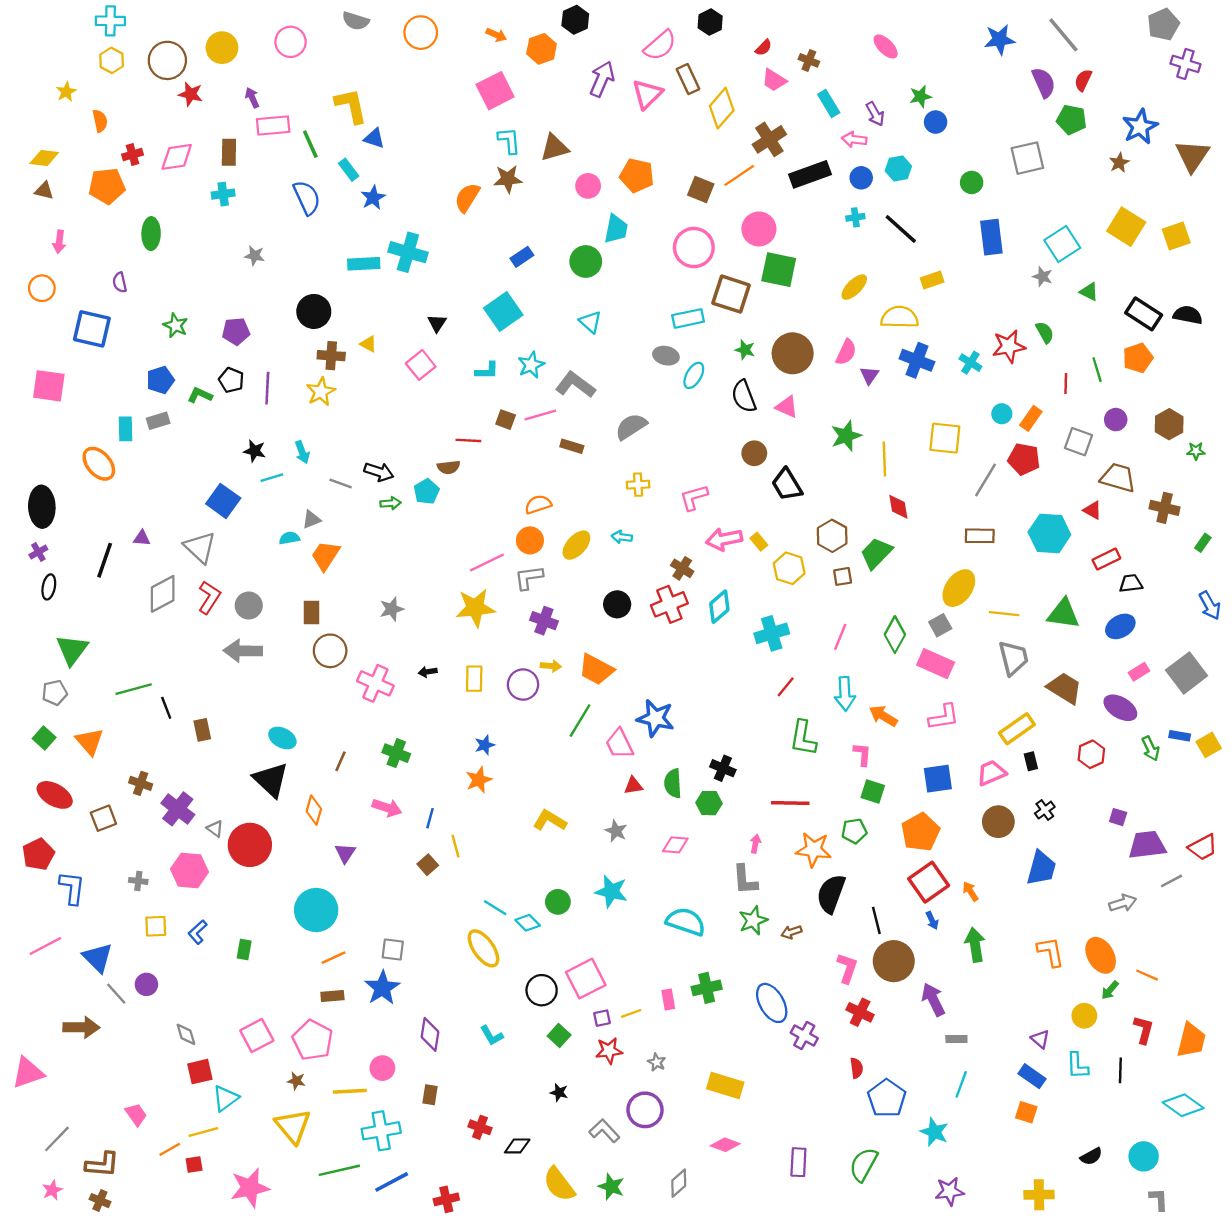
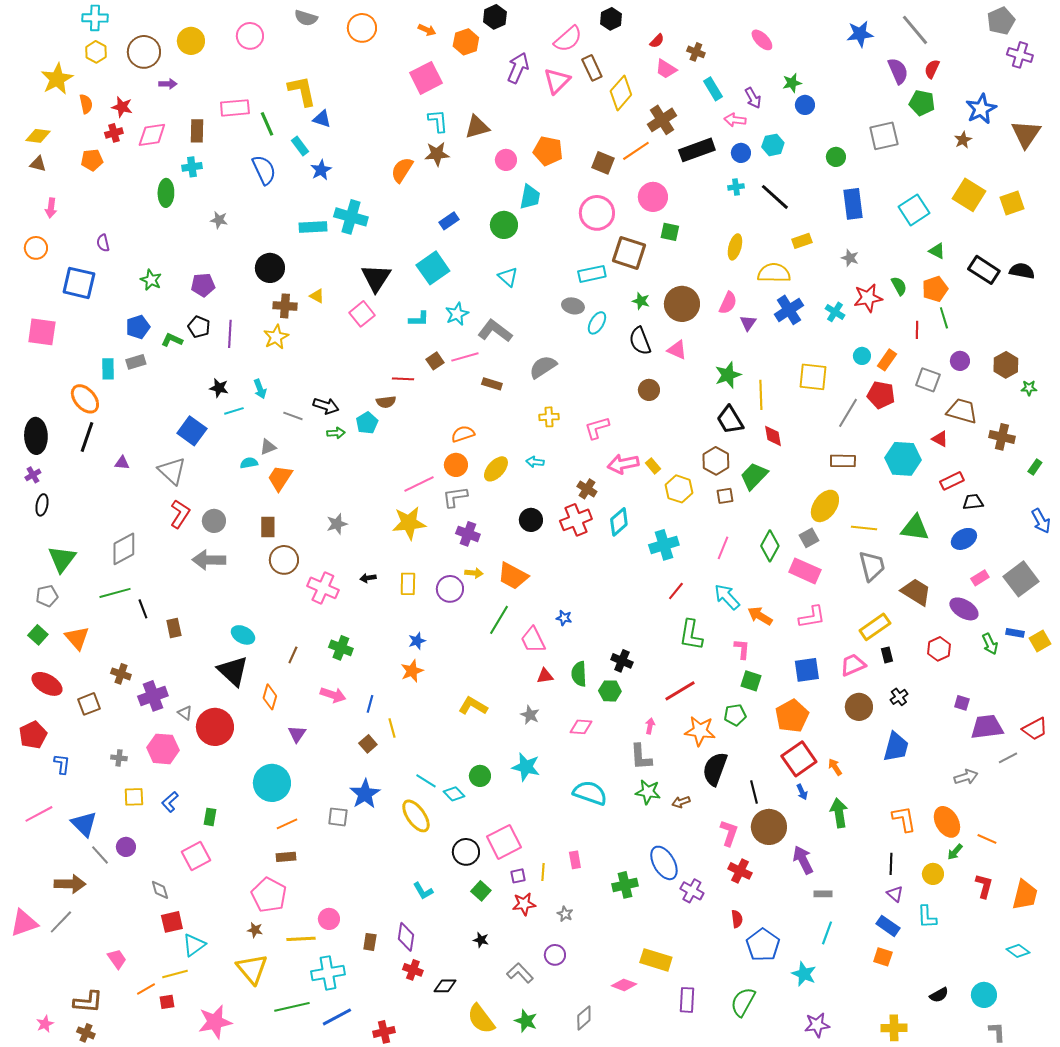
yellow star: (66, 92) -> (57, 79), size x1.8
red star: (191, 94) -> (122, 107), moved
purple arrow: (252, 98) -> (168, 84), moved, turned 114
orange pentagon: (107, 186) -> (92, 160), size x0.7
green ellipse: (151, 234) -> (166, 193), moved
green square: (779, 270) -> (670, 232), size x0.6
gray star: (1042, 277) -> (850, 258), moved
yellow ellipse: (854, 287) -> (735, 247), turned -30
black triangle: (437, 323) -> (376, 278), size x1.8
orange pentagon: (1138, 358) -> (935, 289), moved
blue cross: (917, 360) -> (789, 310), turned 36
brown square: (506, 420) -> (435, 361), turned 36
black trapezoid: (787, 485) -> (730, 420), moved
black line: (105, 560) -> (87, 437), moved
gray diamond: (163, 594) -> (124, 549), moved
cyan arrow: (845, 694) -> (727, 597), turned 140
blue star: (655, 718) -> (564, 618), size x0.5
red line: (790, 803) -> (680, 691), turned -32
purple cross: (178, 809) -> (153, 696), turned 32
blue L-shape: (72, 888) -> (62, 764), size x0.7
green star: (753, 920) -> (648, 792), turned 30
blue star: (382, 988) -> (365, 794), moved
green cross: (707, 988) -> (625, 885), moved
yellow line: (631, 1013) -> (543, 872), turned -66
purple diamond: (430, 1034) -> (406, 937), moved
pink square: (257, 1036) -> (196, 856), moved
black line: (1120, 1070) -> (891, 864), moved
yellow rectangle: (725, 1085) -> (656, 960), moved
cyan diamond: (1183, 1105) -> (1018, 951), size x0.7
purple circle: (645, 1110) -> (555, 955), size x0.7
gray line: (57, 1139) -> (61, 922), moved

